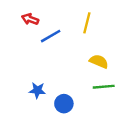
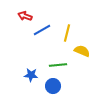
yellow line: (87, 23) -> (67, 33), moved
green line: (104, 87) -> (58, 65), moved

